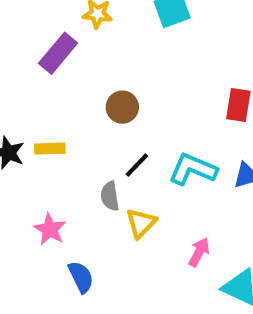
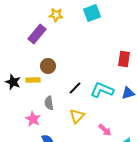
brown circle: (122, 107) -> (48, 66), moved
gray semicircle: (110, 196) -> (49, 103), moved
pink arrow: (199, 252) -> (105, 130), turned 104

